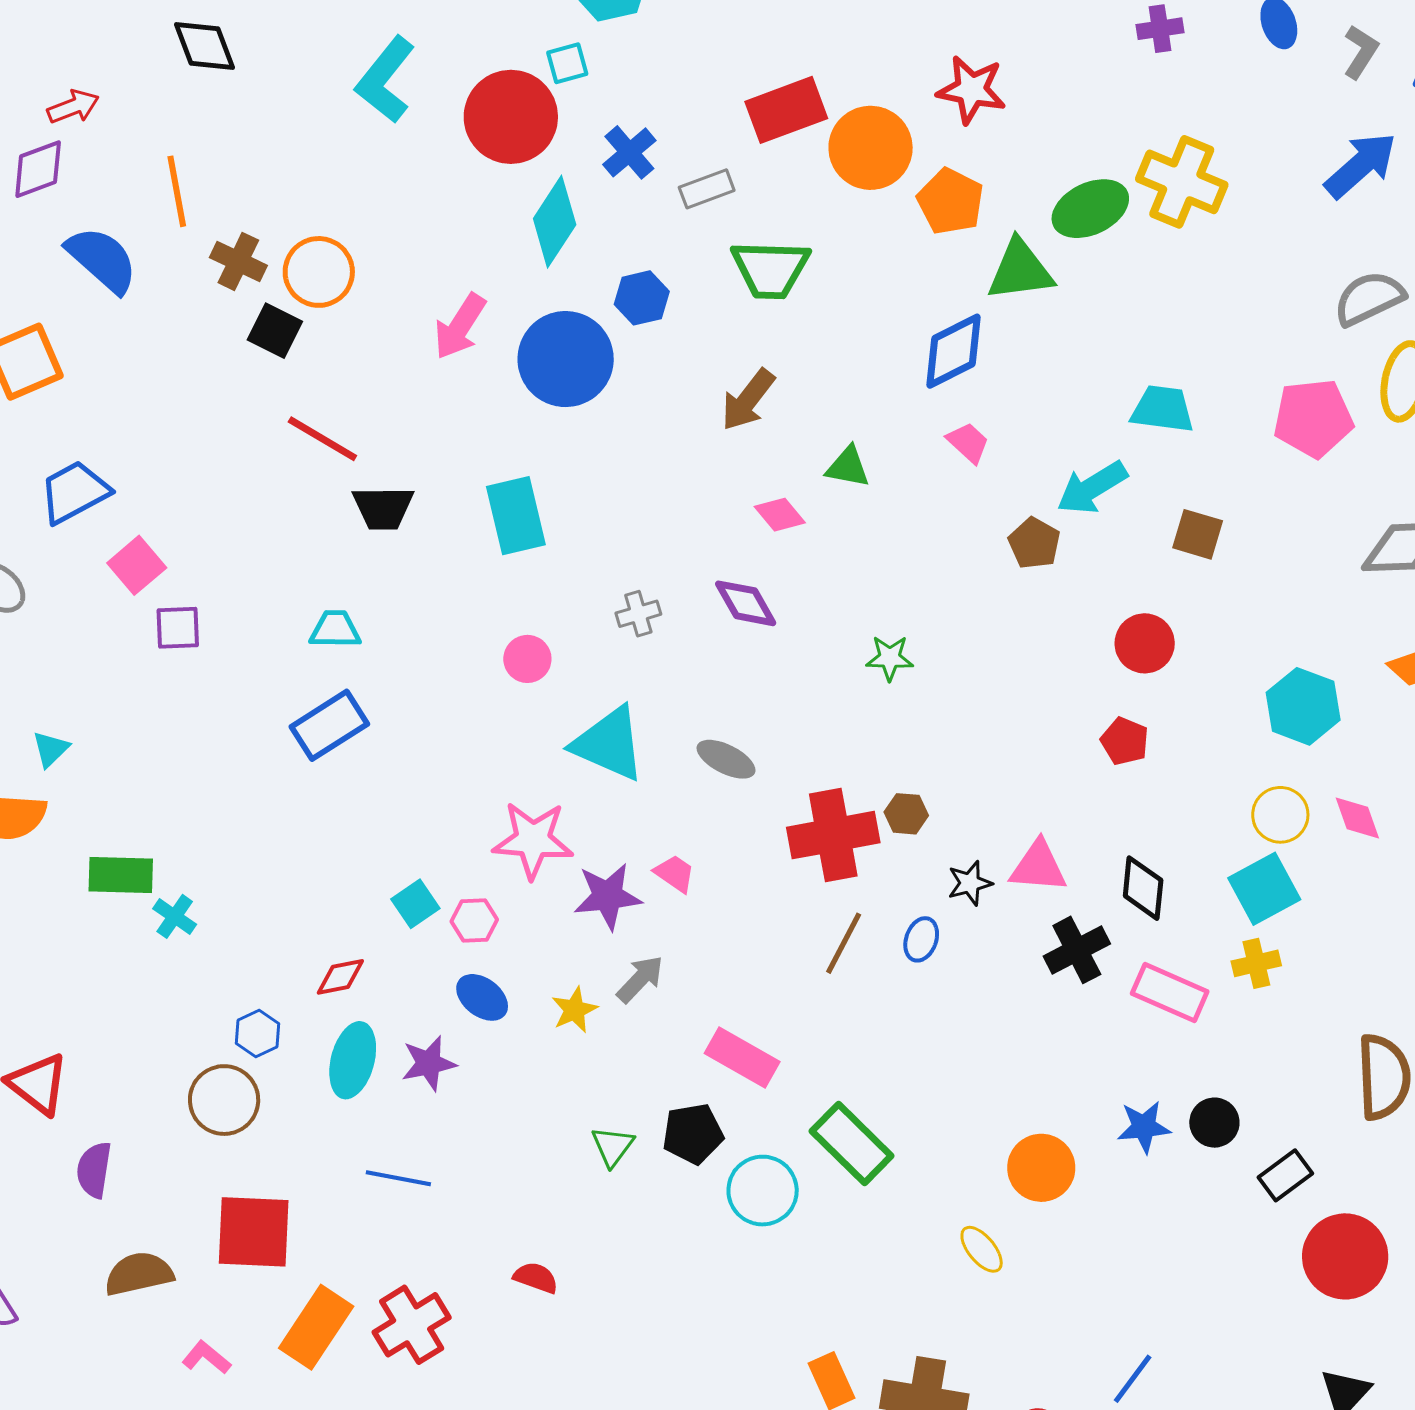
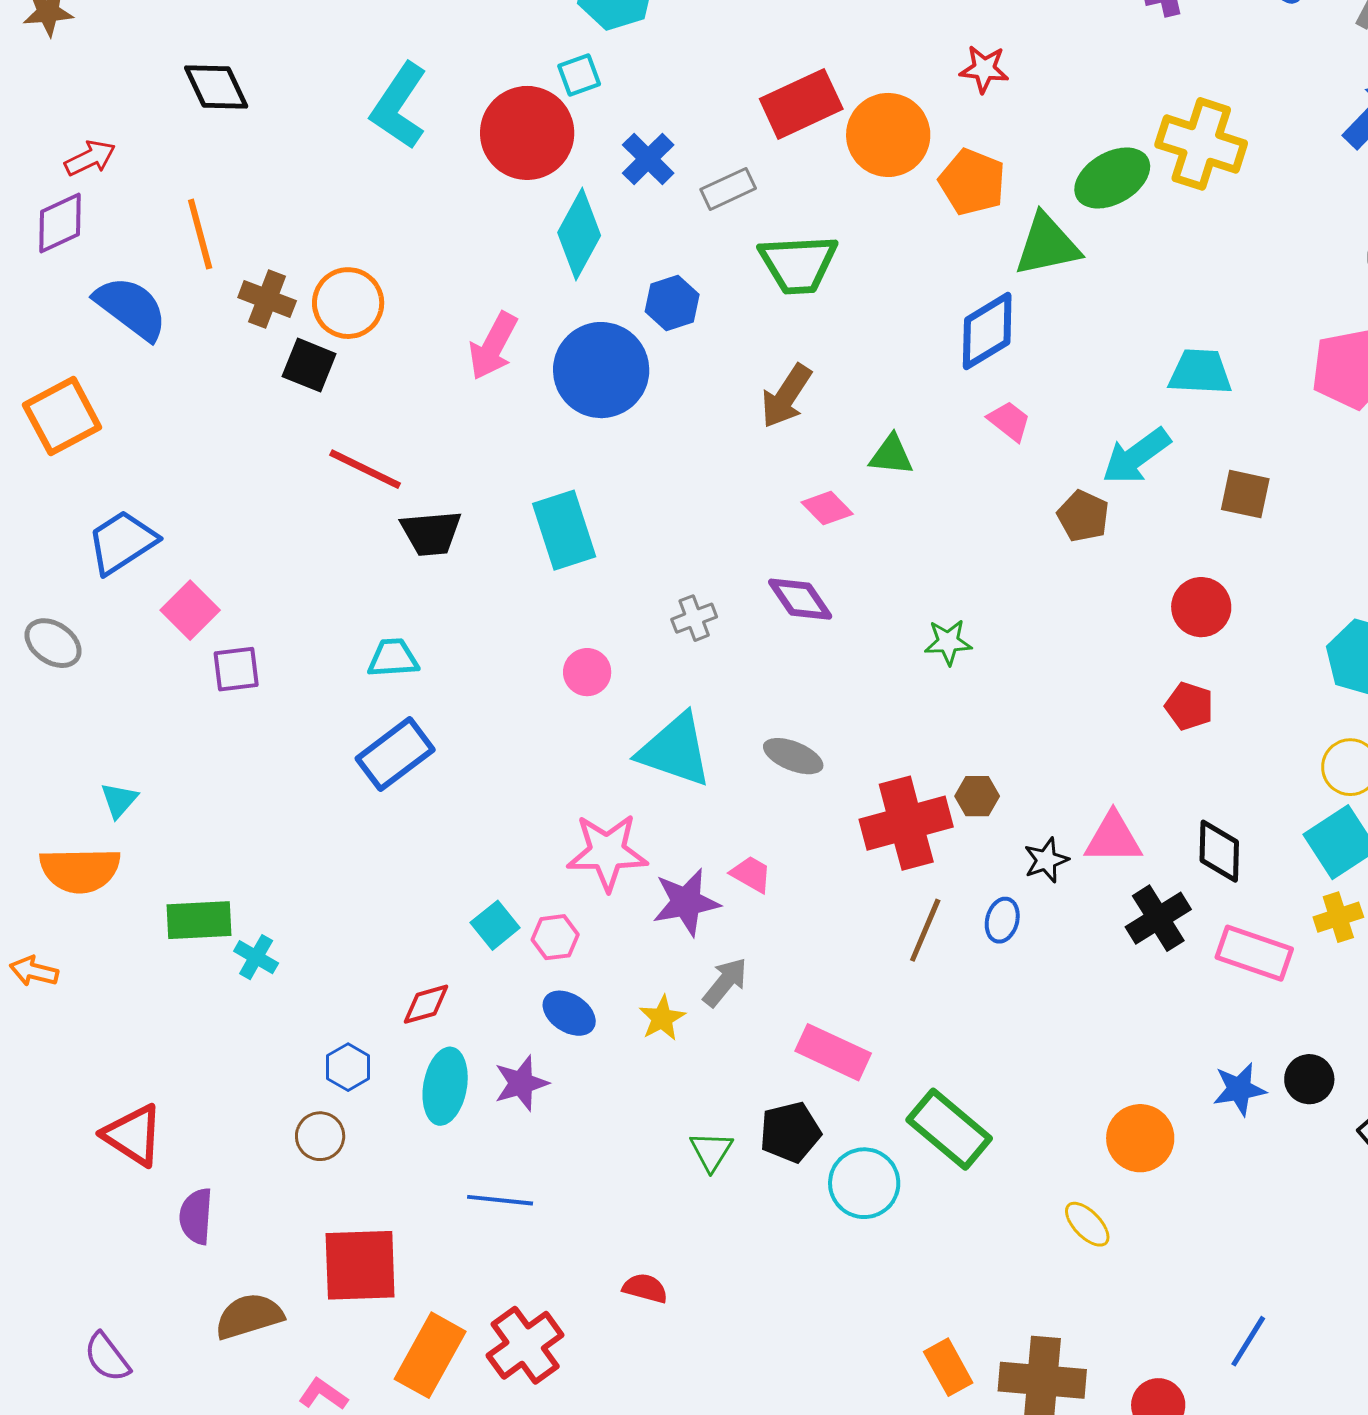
red star: (971, 90) -> (984, 69), size x0.7
brown circle: (224, 1100) -> (320, 1136), size x0.7

